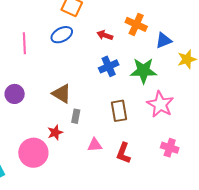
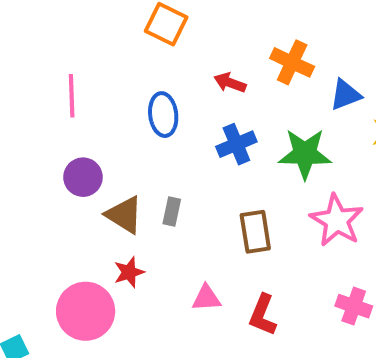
blue ellipse: (62, 35) -> (163, 115), moved, turned -70
purple circle: (15, 94) -> (83, 177), moved
brown triangle: (62, 94) -> (124, 215), moved
gray rectangle: (76, 116) -> (172, 212), moved

